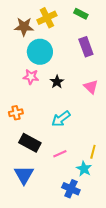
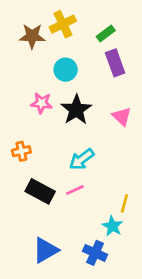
green rectangle: (81, 14) -> (106, 33), moved, turned -64
cyan circle: (40, 52) -> (66, 70), moved, size x0.7
black star: (57, 82) -> (76, 110), size x1.6
pink line: (60, 154) -> (75, 190), moved
blue triangle: (24, 175) -> (45, 250), moved, turned 30

